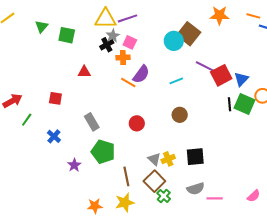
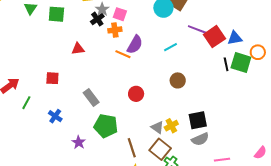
blue triangle: (241, 79) -> (235, 38), turned 42
gray semicircle: (196, 189) -> (200, 139), moved

